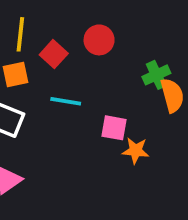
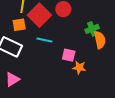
red square: (54, 54) -> (39, 15), size x1.6

